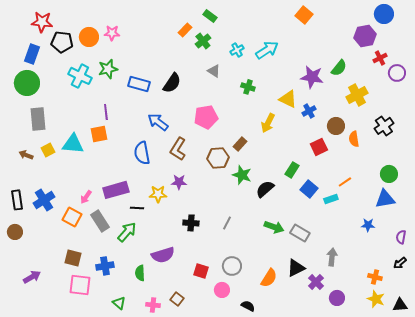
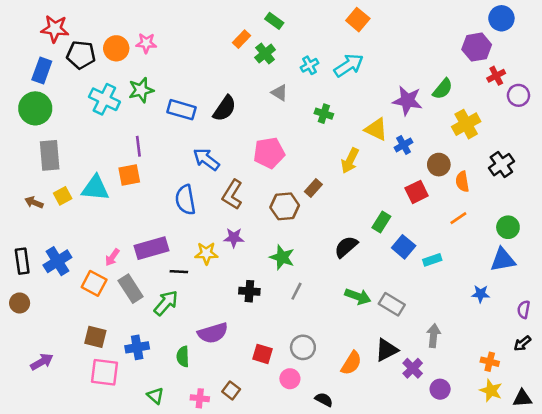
orange square: (304, 15) -> (358, 20), moved
green star: (242, 175) -> (282, 257), moved
orange line: (345, 182) -> (458, 218), moved

